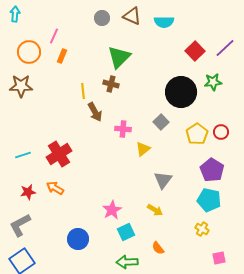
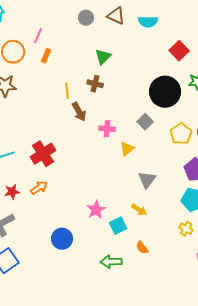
green triangle: (119, 57) -> (103, 57), size x0.7
orange arrow: (55, 188) -> (39, 188), turned 114
cyan square: (126, 232) -> (118, 226), moved

